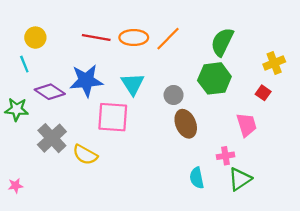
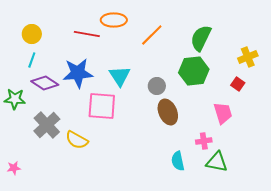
orange ellipse: (134, 38) -> (114, 20), moved
cyan line: (24, 64) -> (32, 60), moved, turned 42
green triangle: (240, 179) -> (217, 162), turned 45

